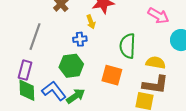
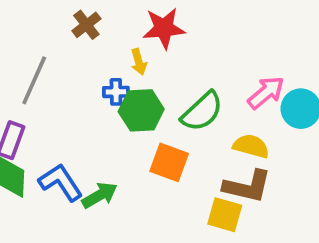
pink arrow: (158, 16) -> (266, 93), moved, turned -75
green semicircle: (128, 46) -> (202, 111), turned -140
green hexagon: (71, 66) -> (141, 110), moved

